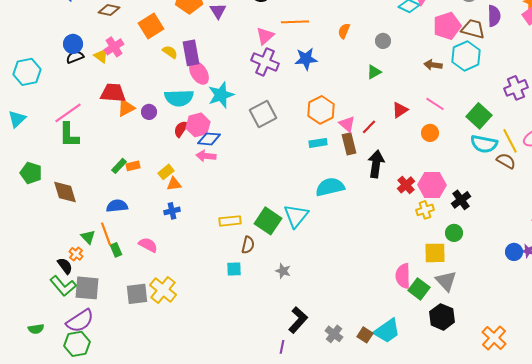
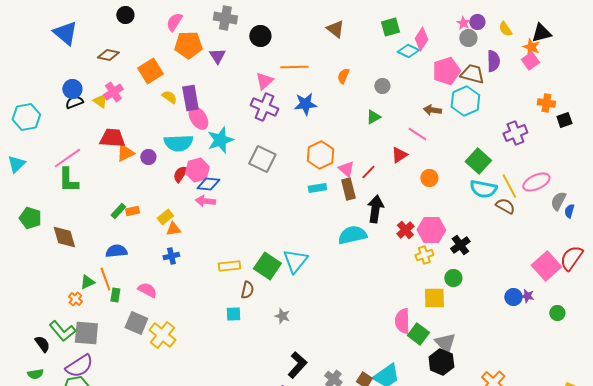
pink line: (435, 104) -> (417, 134), moved
gray square: (263, 114) -> (262, 159), turned -36
cyan semicircle: (330, 187) -> (352, 235), moved
green triangle: (88, 237) -> (87, 282), turned 49
green rectangle: (116, 250) -> (115, 295), turned 32
black semicircle: (65, 266) -> (42, 344), moved
gray triangle: (446, 281) -> (445, 343), moved
gray square: (137, 294) -> (136, 323), moved, turned 30

